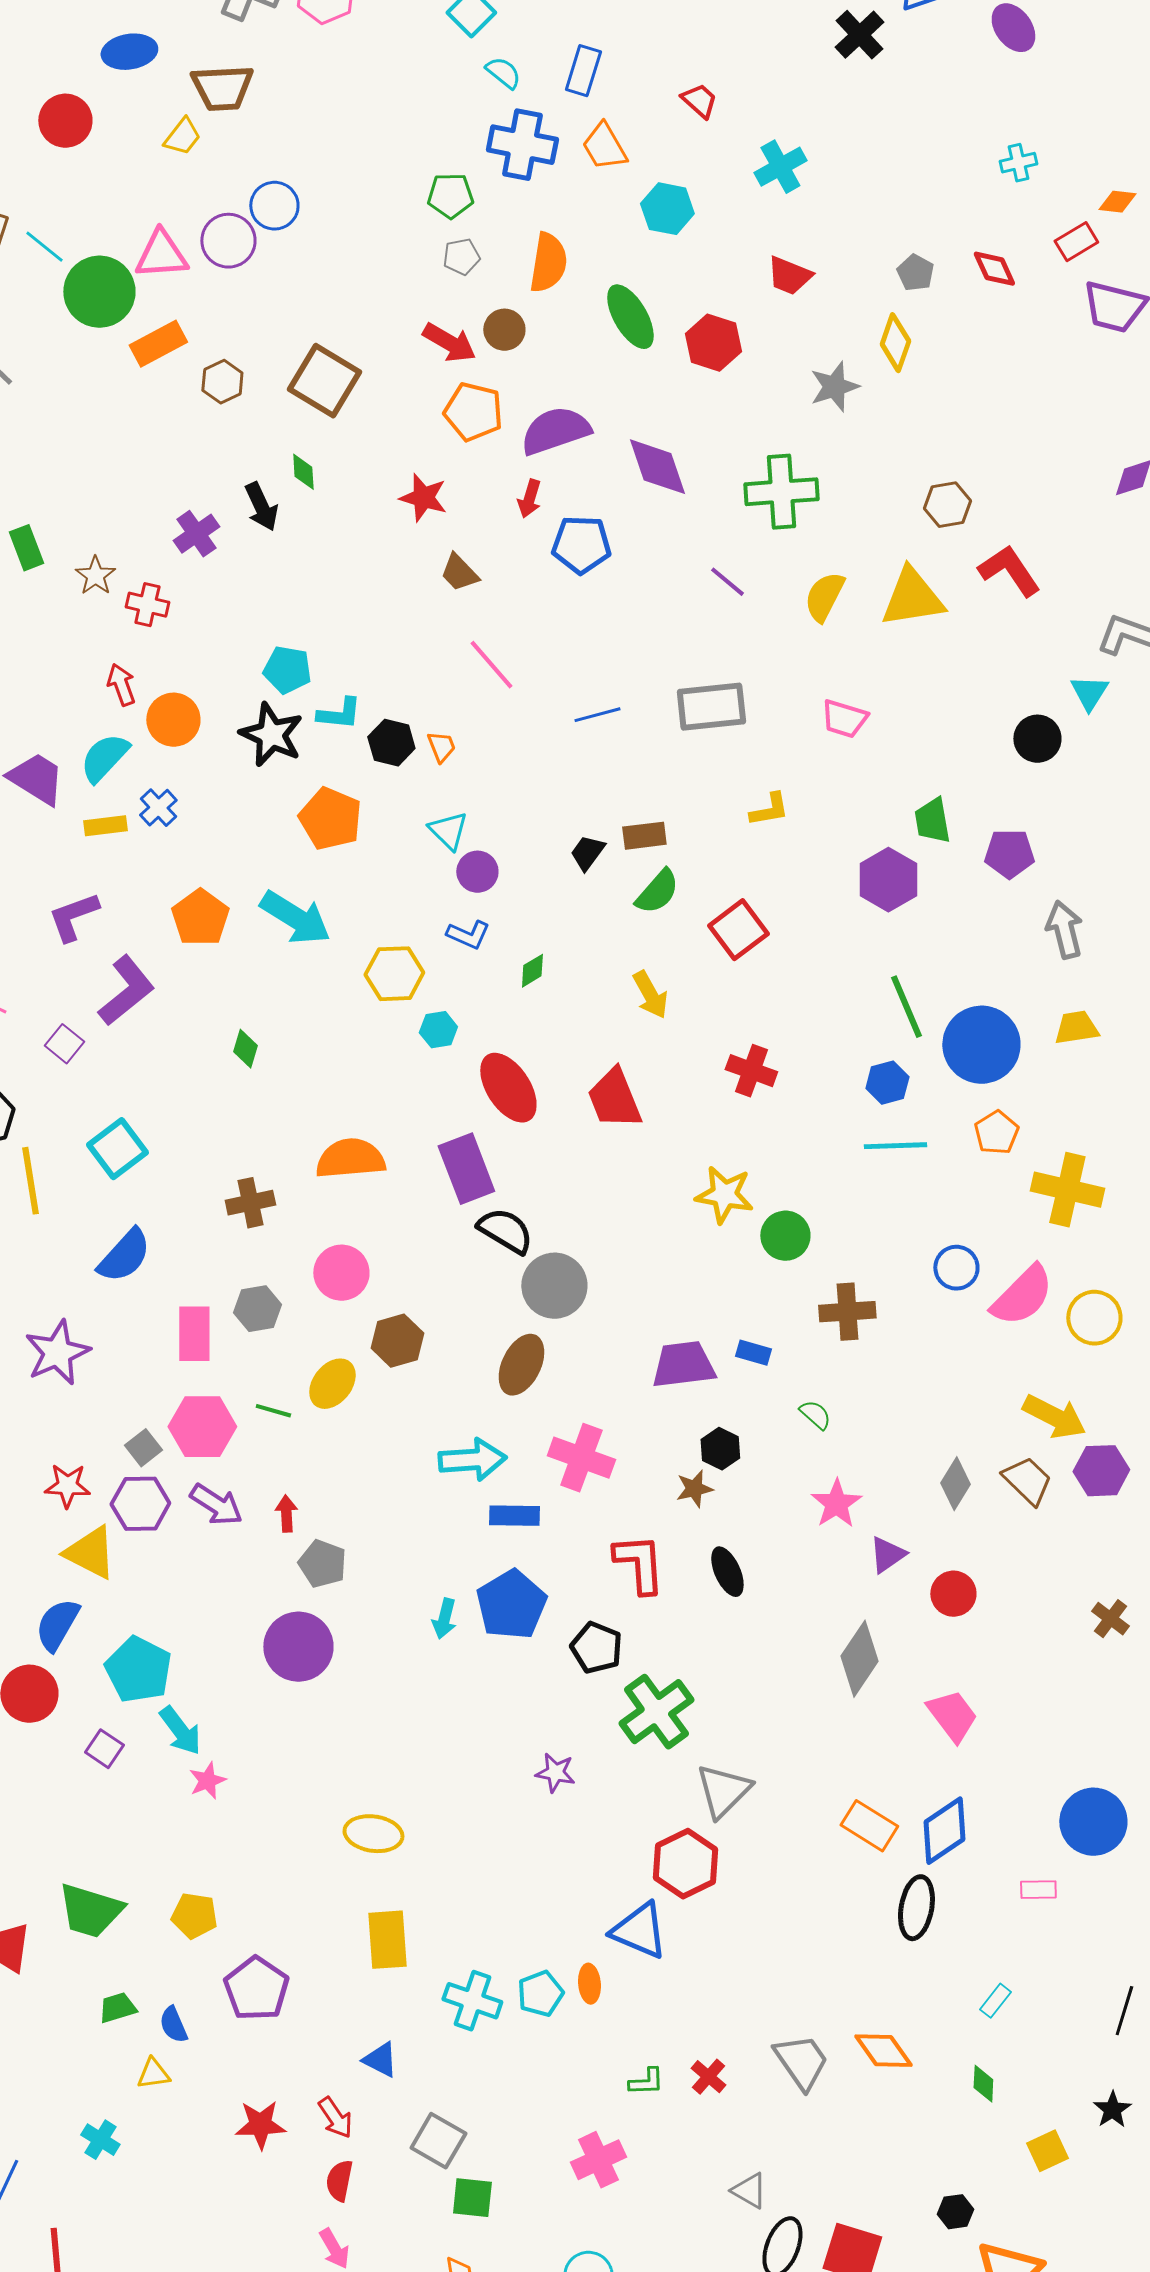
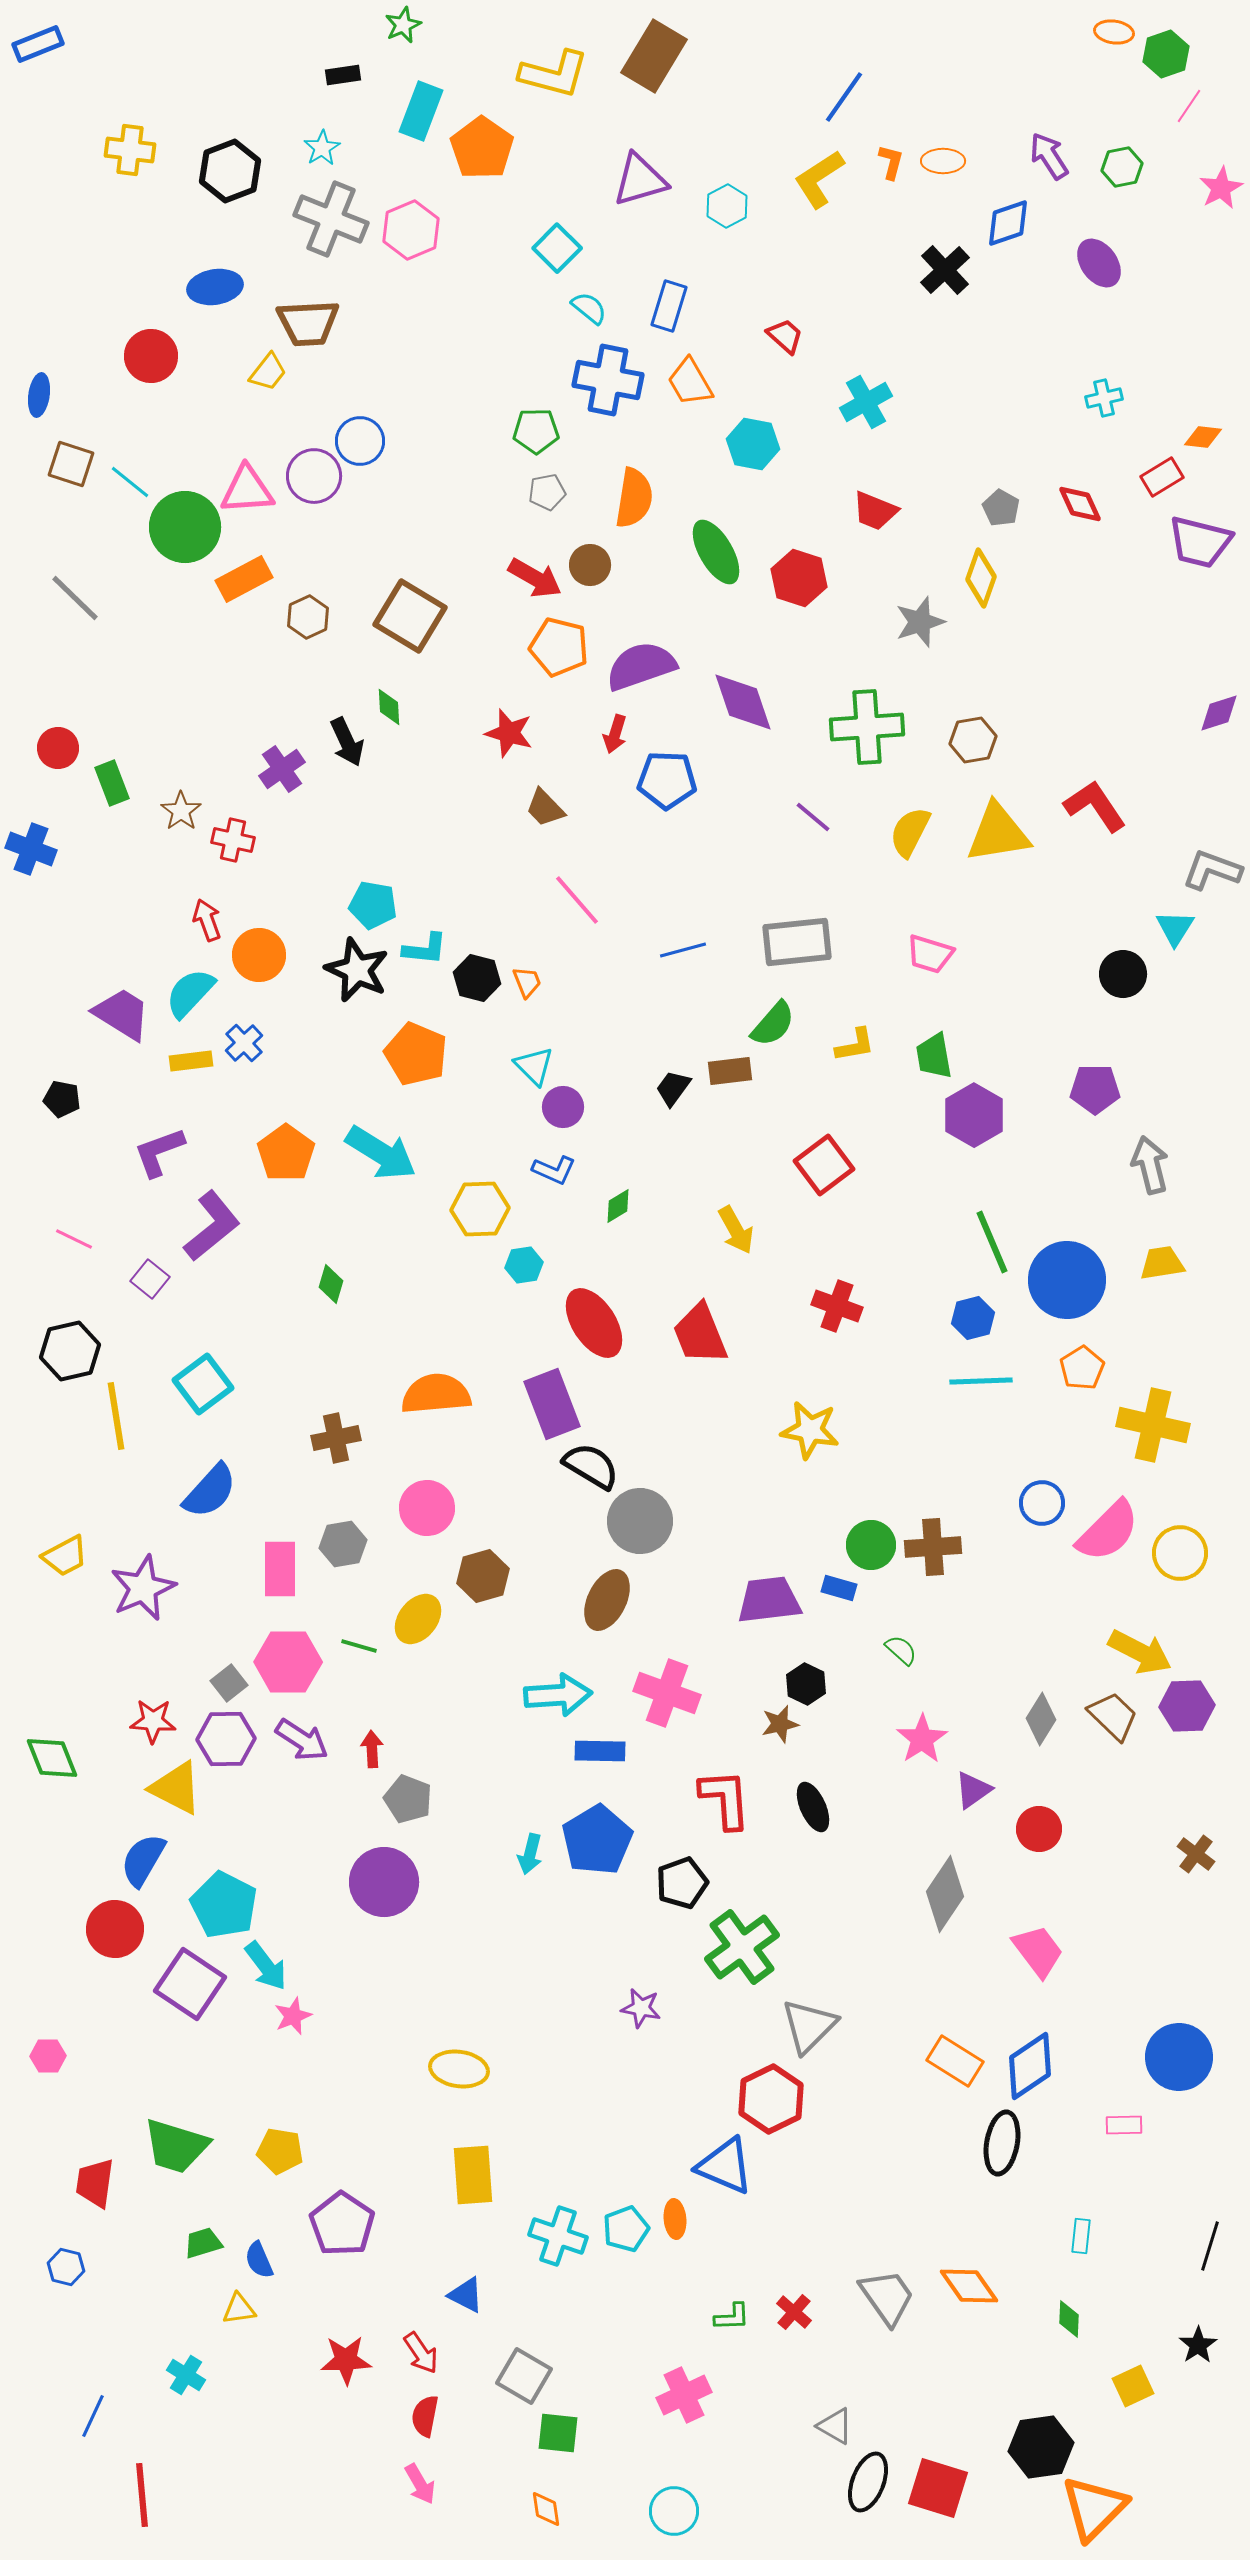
brown hexagon: (947, 505) -> (973, 740), moved
green trapezoid: (932, 821) -> (934, 1056), moved
green semicircle: (657, 892) -> (773, 1024), moved
green circle: (785, 1236) -> (871, 1545), moved
black pentagon: (596, 1648) -> (682, 1883), turned 30
purple square: (104, 1749) -> (190, 1984), size x1.8
cyan rectangle: (995, 2001) -> (1081, 2236), turned -32
black hexagon: (955, 2212) -> (1041, 2447), size x1.8

